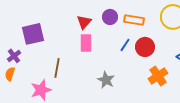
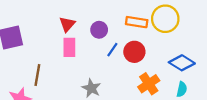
purple circle: (110, 17) -> (99, 30), moved
orange rectangle: (134, 20) -> (137, 22), moved

